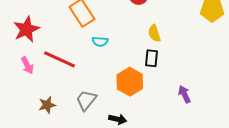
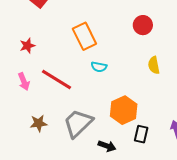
red star: (26, 29) -> (27, 46), size x0.6
black rectangle: (152, 58) -> (141, 134), moved
gray trapezoid: (86, 100) -> (78, 123), size x1.4

